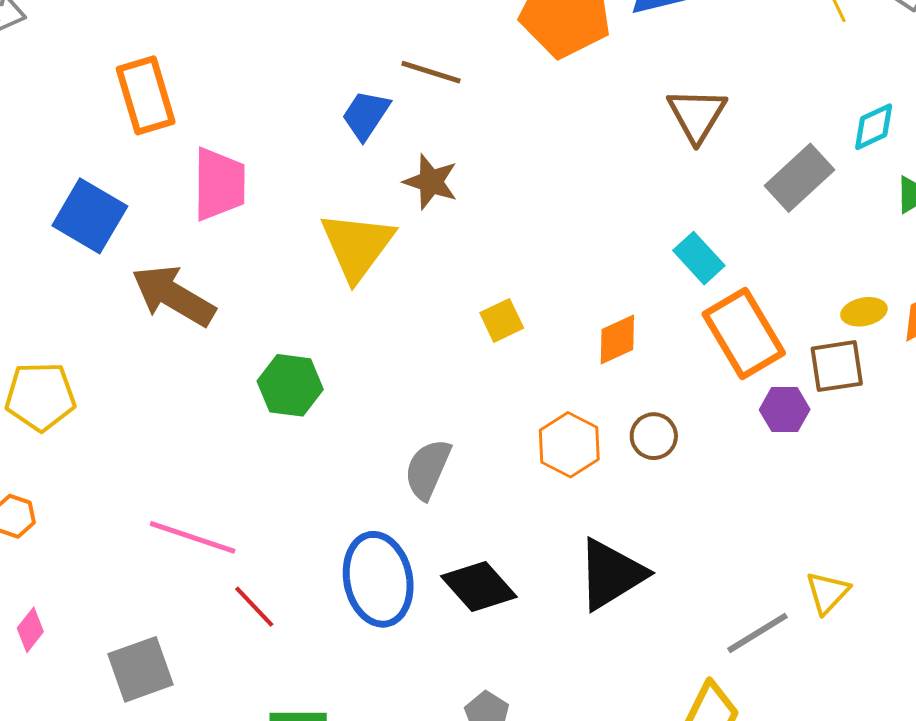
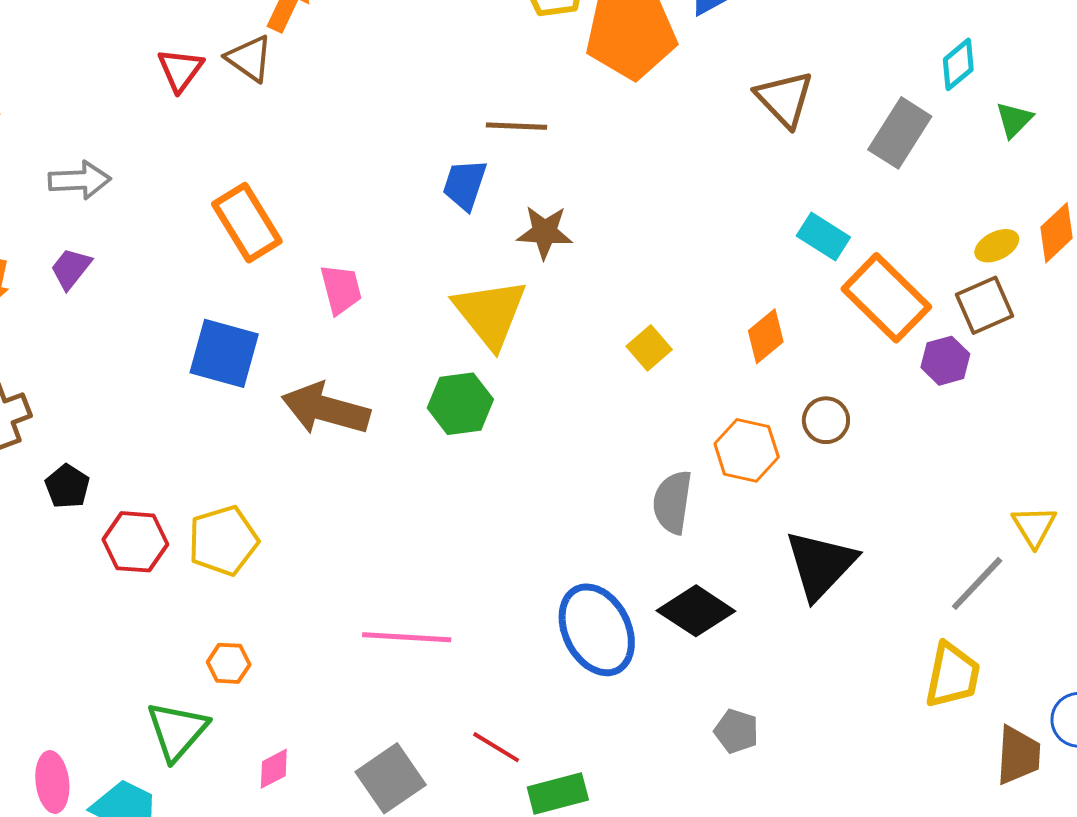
pink trapezoid: (219, 184) -> (341, 289), size x0.7
green hexagon: (290, 385) -> (460, 404), moved
gray semicircle: (428, 469) -> (672, 502), moved
red line: (254, 607) -> (496, 747), moved
pink diamond: (30, 630) -> (274, 769), turned 39

